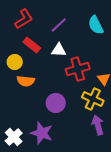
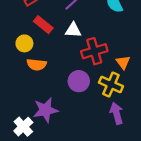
purple circle: (56, 103) -> (79, 81), moved
purple star: (42, 133) -> (45, 110), moved, turned -30

